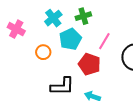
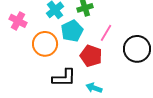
orange circle: (43, 52) -> (45, 44), size x1.6

